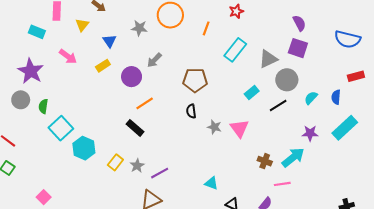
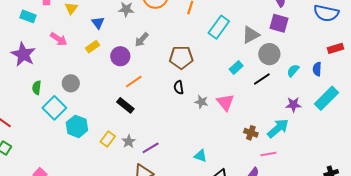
gray circle: (21, 100) -> (71, 83), moved

